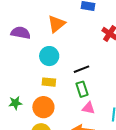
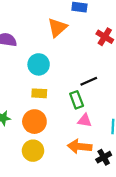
orange triangle: (56, 24) -> (57, 28), moved
black line: (82, 69) -> (89, 81), moved

